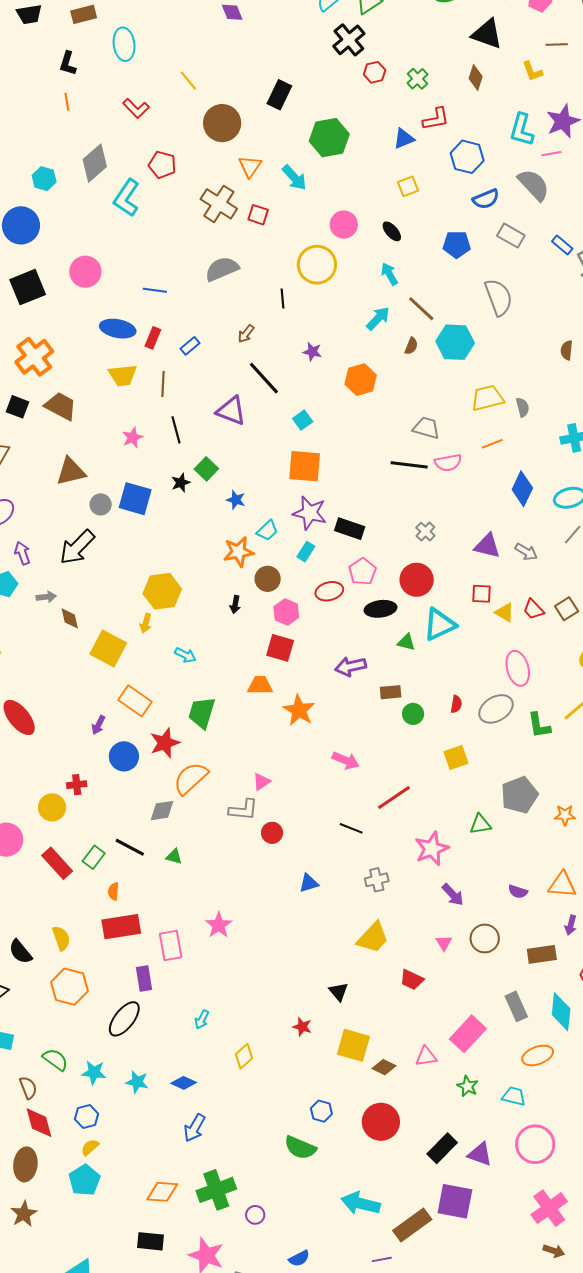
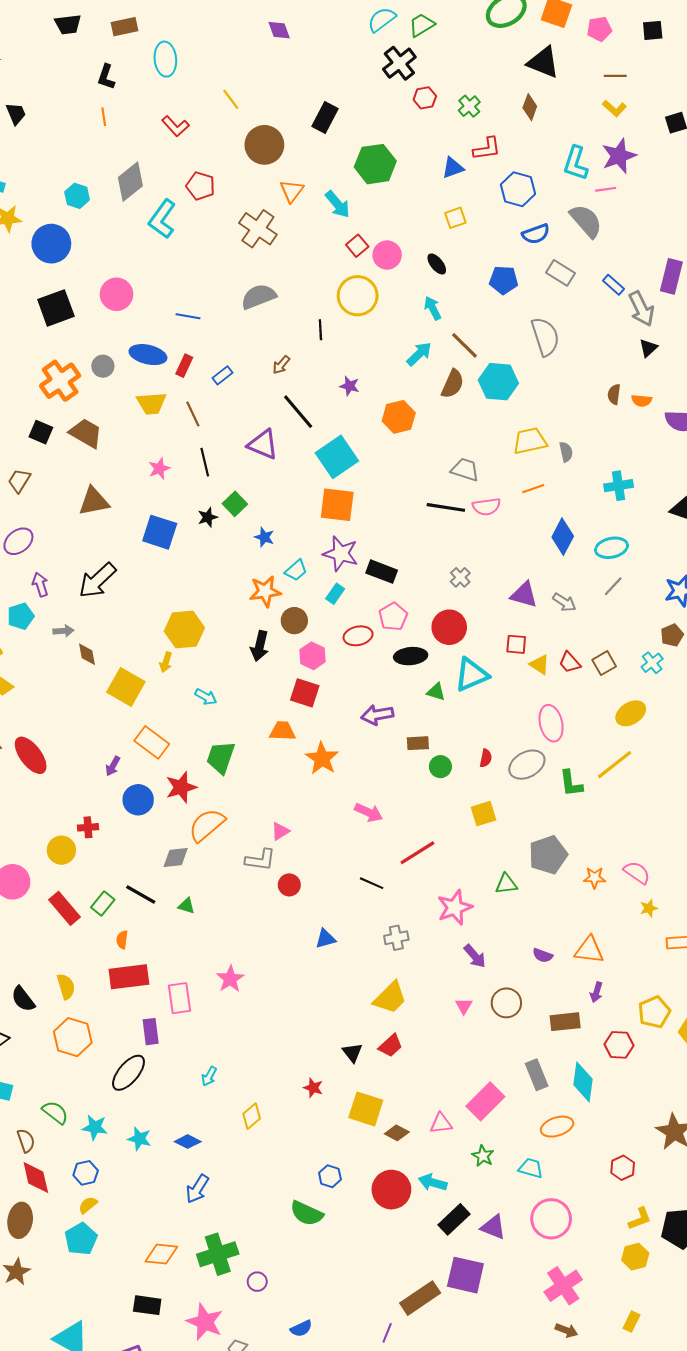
yellow L-shape: (532, 71) -> (614, 108), moved, turned -30
red square: (258, 215) -> (357, 246), moved, turned 30
brown semicircle: (411, 346) -> (453, 384), size x1.6
brown line: (163, 384) -> (193, 414), turned -30
cyan square: (303, 420) -> (337, 457), size x2.0
gray circle: (101, 504) -> (103, 366), moved
black arrow: (235, 604) -> (260, 646), size x1.6
red trapezoid: (412, 980) -> (391, 1046), moved, turned -70
cyan arrow: (361, 1203) -> (433, 1182), moved, size x0.7
purple line: (382, 1259) -> (387, 1333), turned -60

